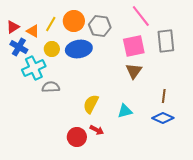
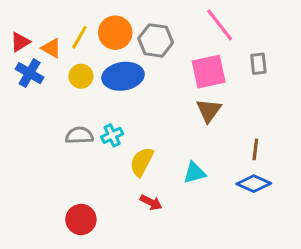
gray rectangle: (166, 41) -> (258, 64), size x0.6
cyan cross: (34, 68) -> (112, 135), moved, size x0.6
red circle: (77, 137) -> (81, 219), moved

